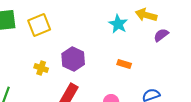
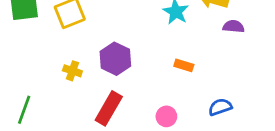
purple semicircle: (161, 35) -> (234, 26), turned 42

